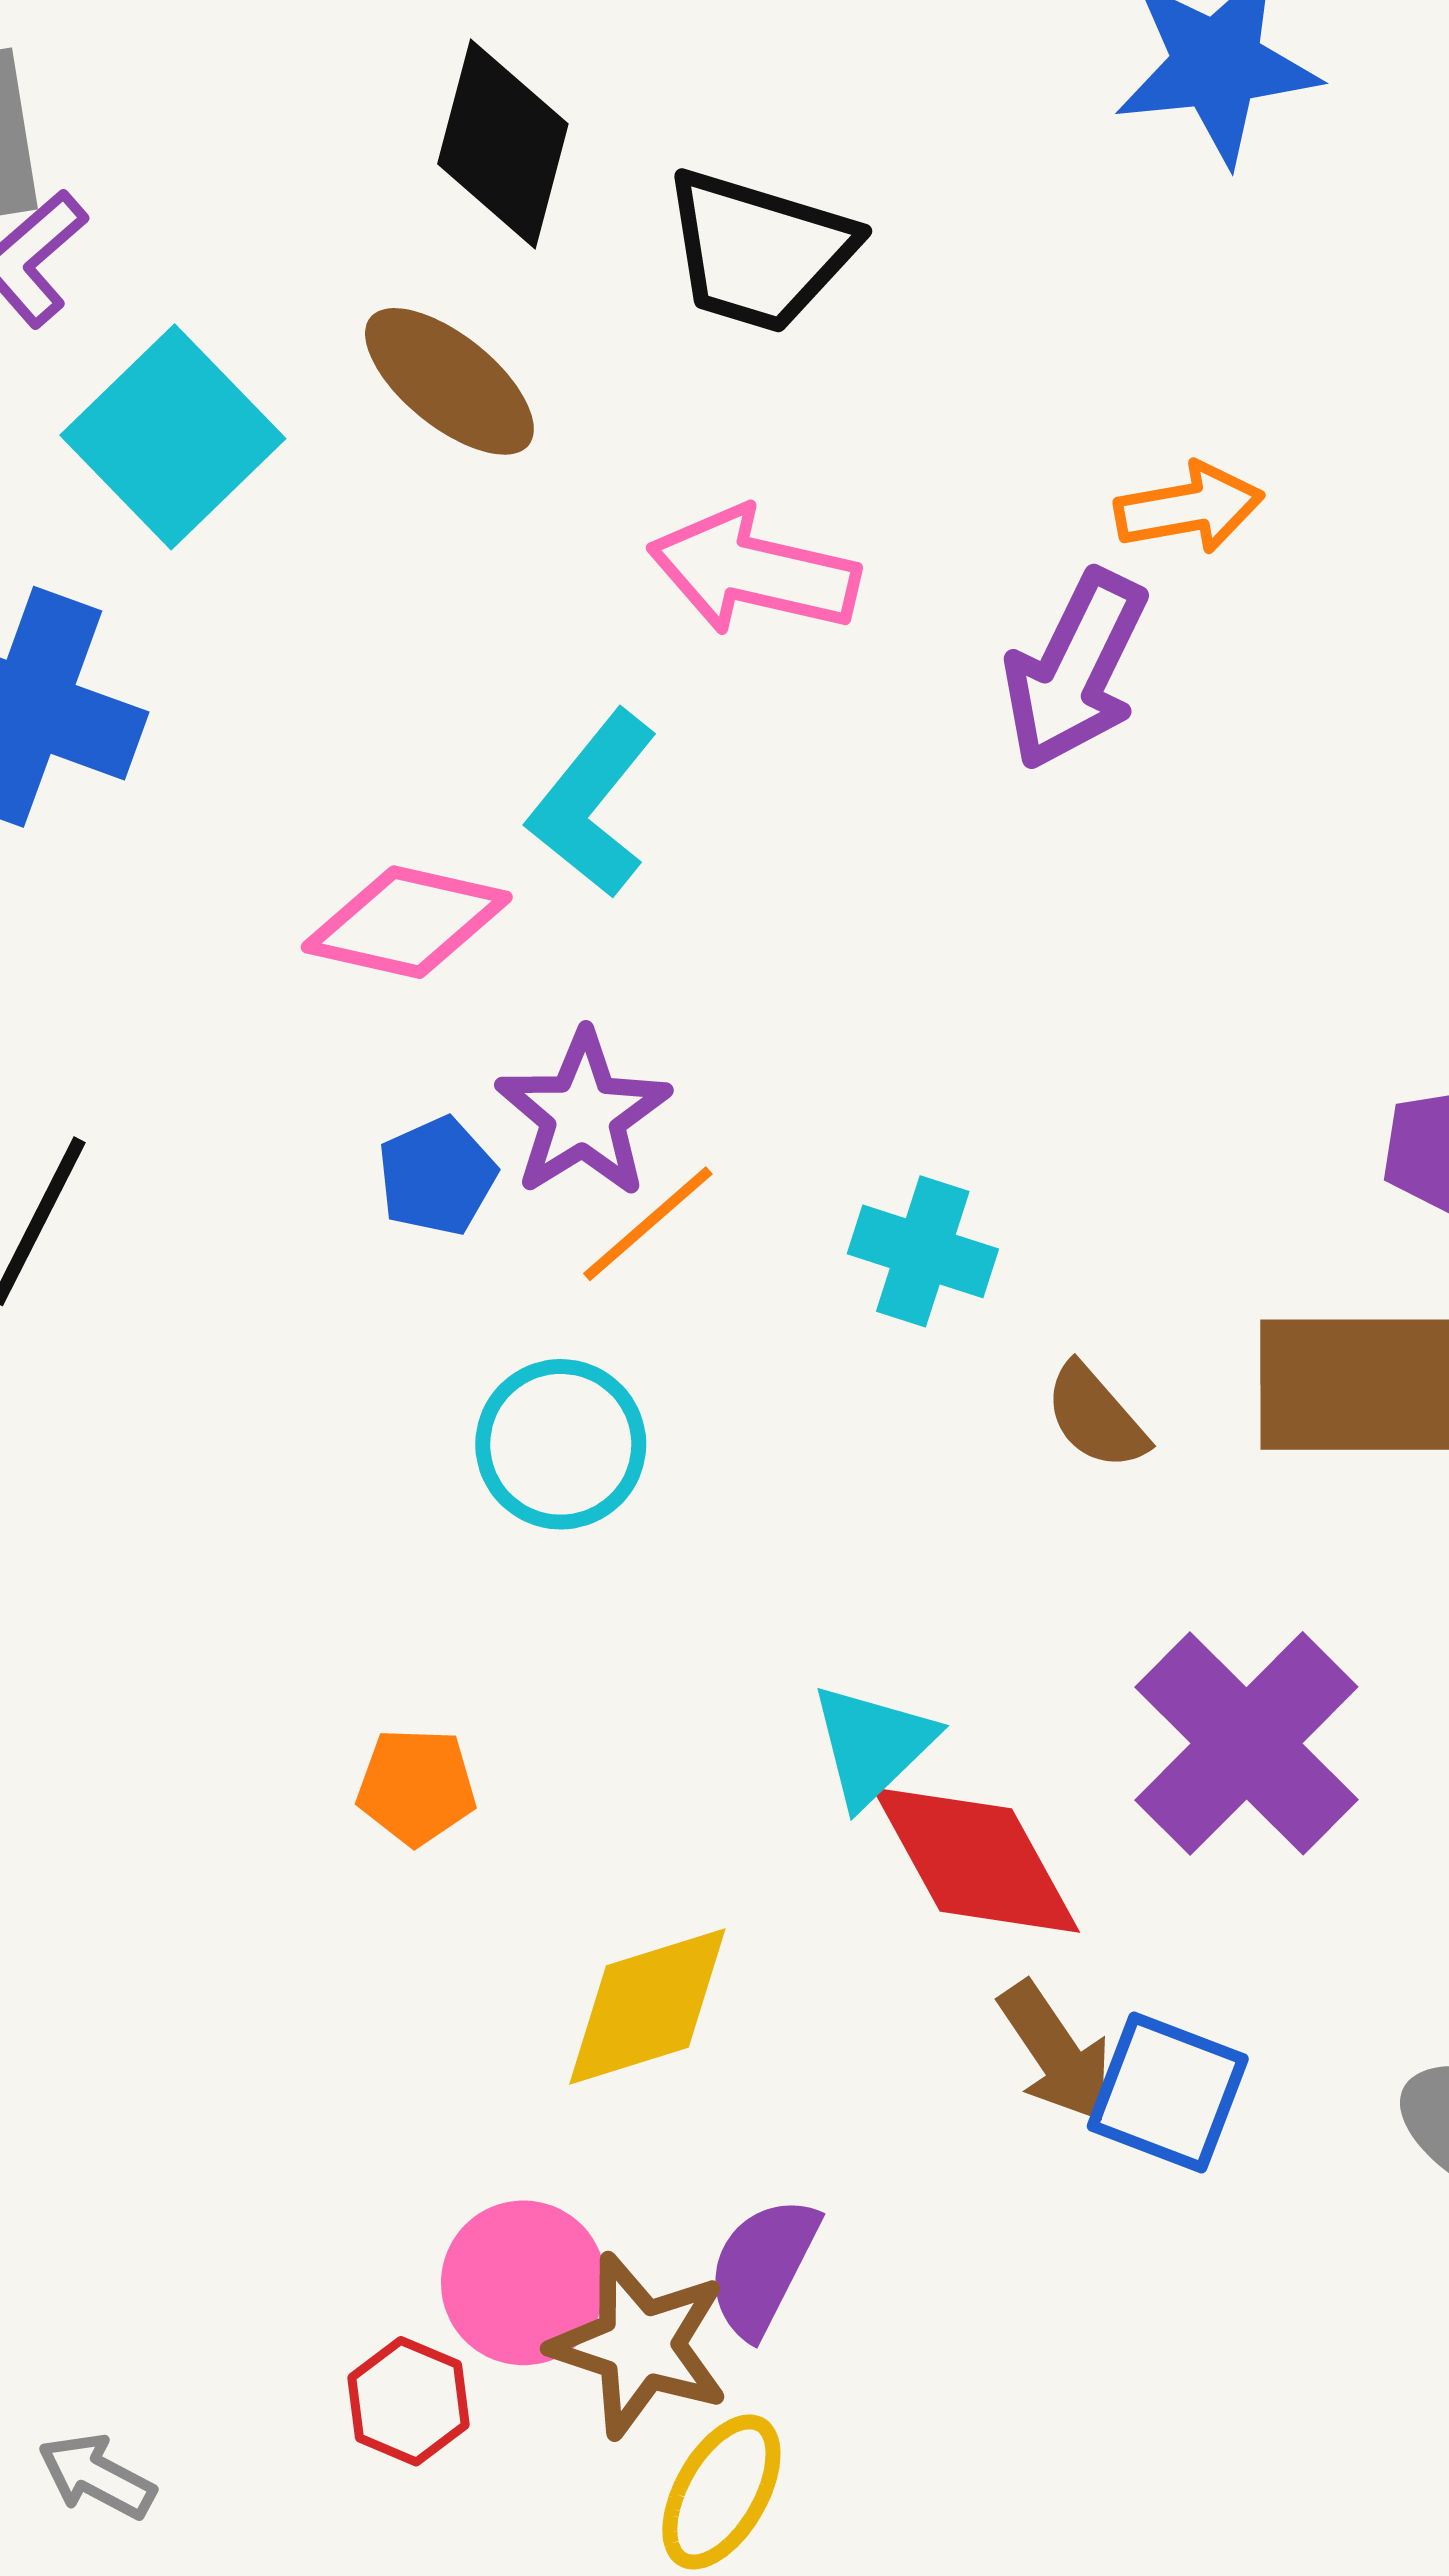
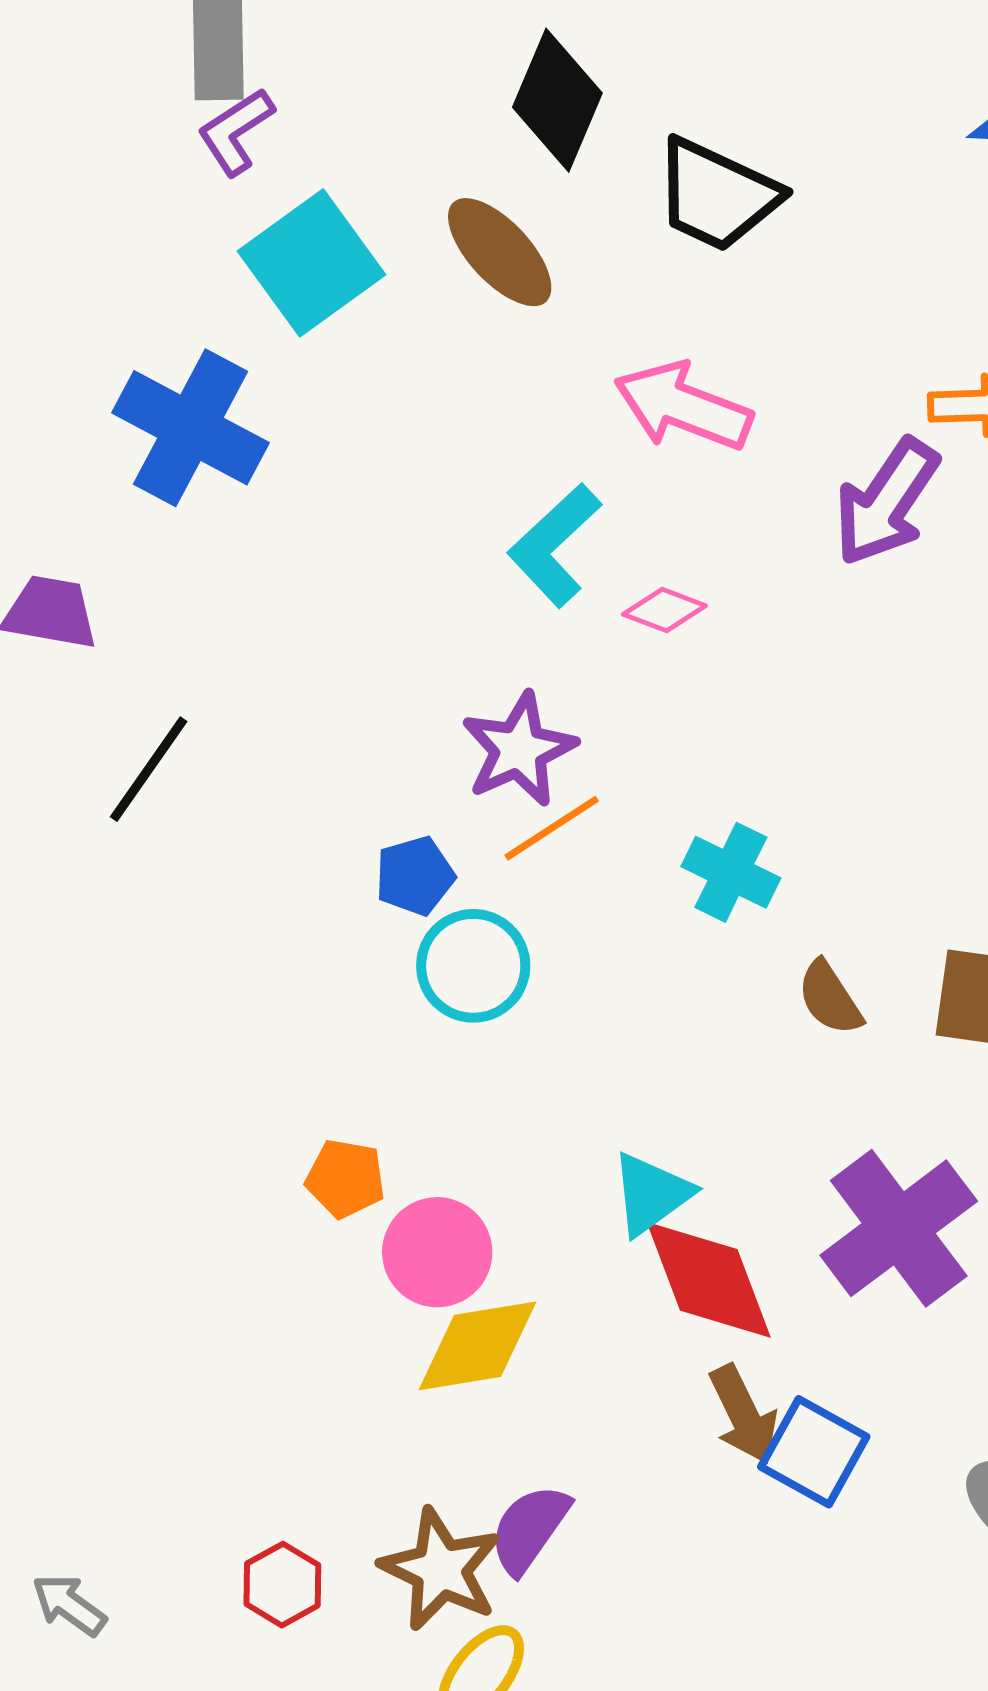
pink diamond: (407, 922) -> (664, 610), moved, size x0.6
blue pentagon: (437, 1176) -> (415, 876), moved
pink circle: (523, 2283) -> (437, 1252), moved

